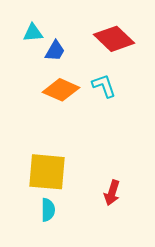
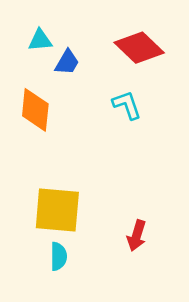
orange diamond: (61, 90) -> (35, 110), moved, turned 72

